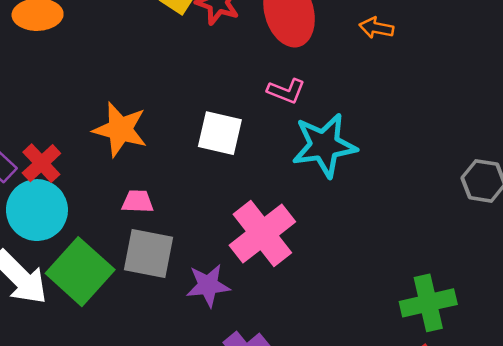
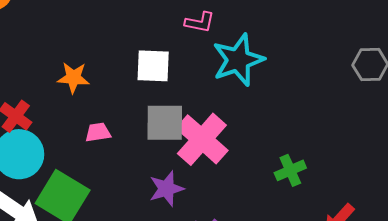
orange star: (120, 129) -> (73, 78), size x0.7
gray square: (148, 254) -> (165, 123), moved
green cross: (428, 303) -> (290, 170), moved, size x0.7

